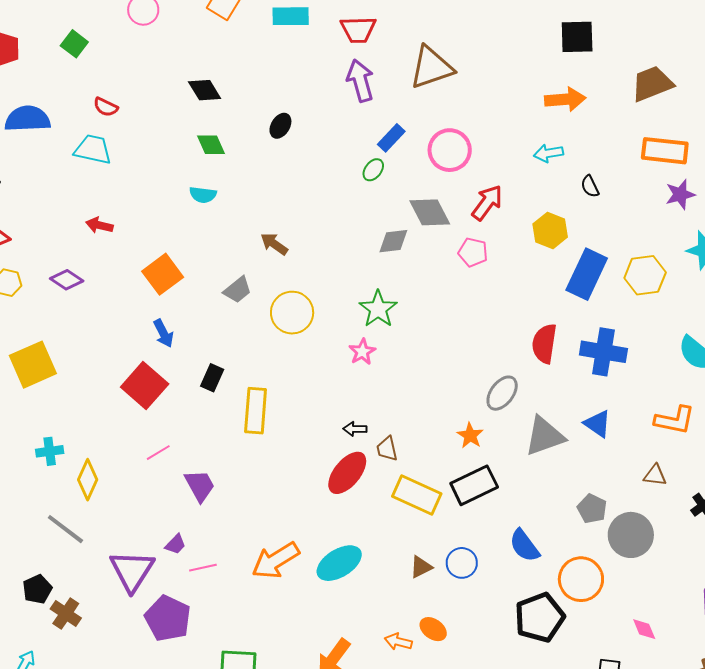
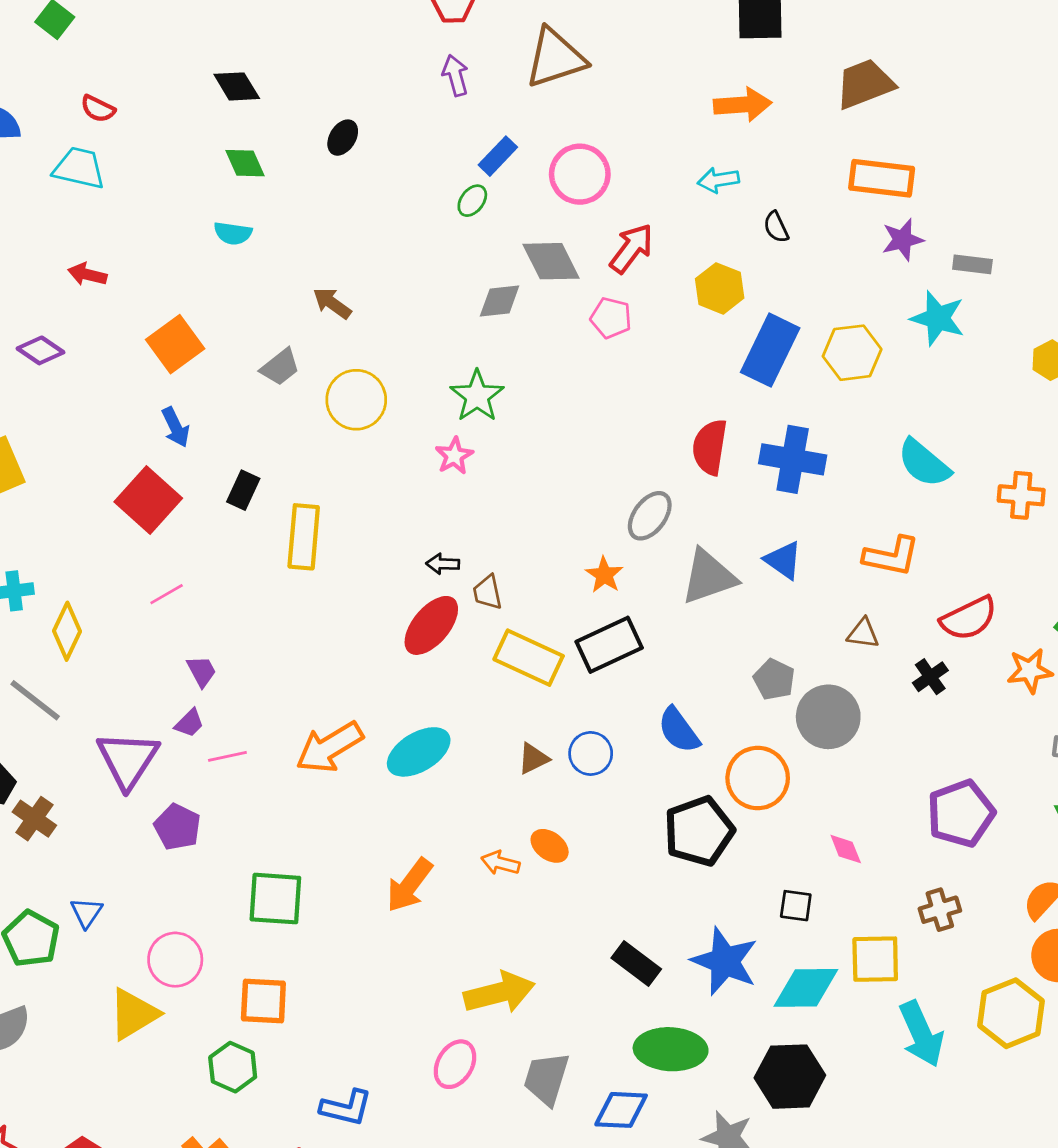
purple arrow: (360, 81) -> (455, 75), size x0.7
purple trapezoid: (200, 486) -> (202, 671), moved, size x0.7
purple pentagon: (168, 618) -> (177, 827), size x0.7

